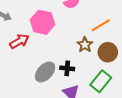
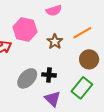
brown star: (85, 45) -> (55, 42), moved

